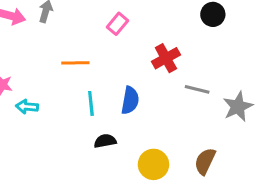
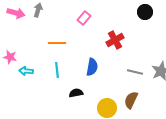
gray line: (197, 89) -> (135, 72), moved
cyan line: (91, 103) -> (57, 70), moved
brown semicircle: (205, 161) -> (131, 100), moved

